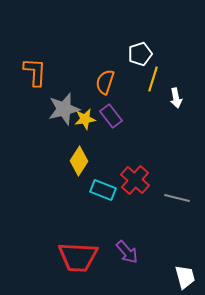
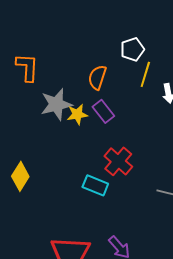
yellow diamond: (79, 161) -> (20, 176), moved
red cross: (135, 180) -> (118, 161), moved

